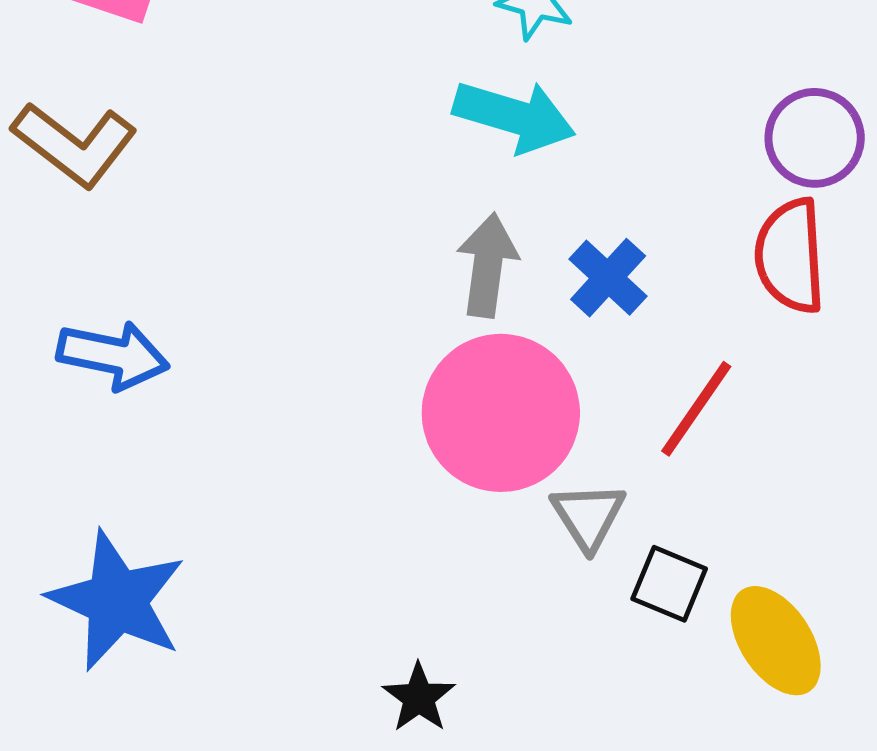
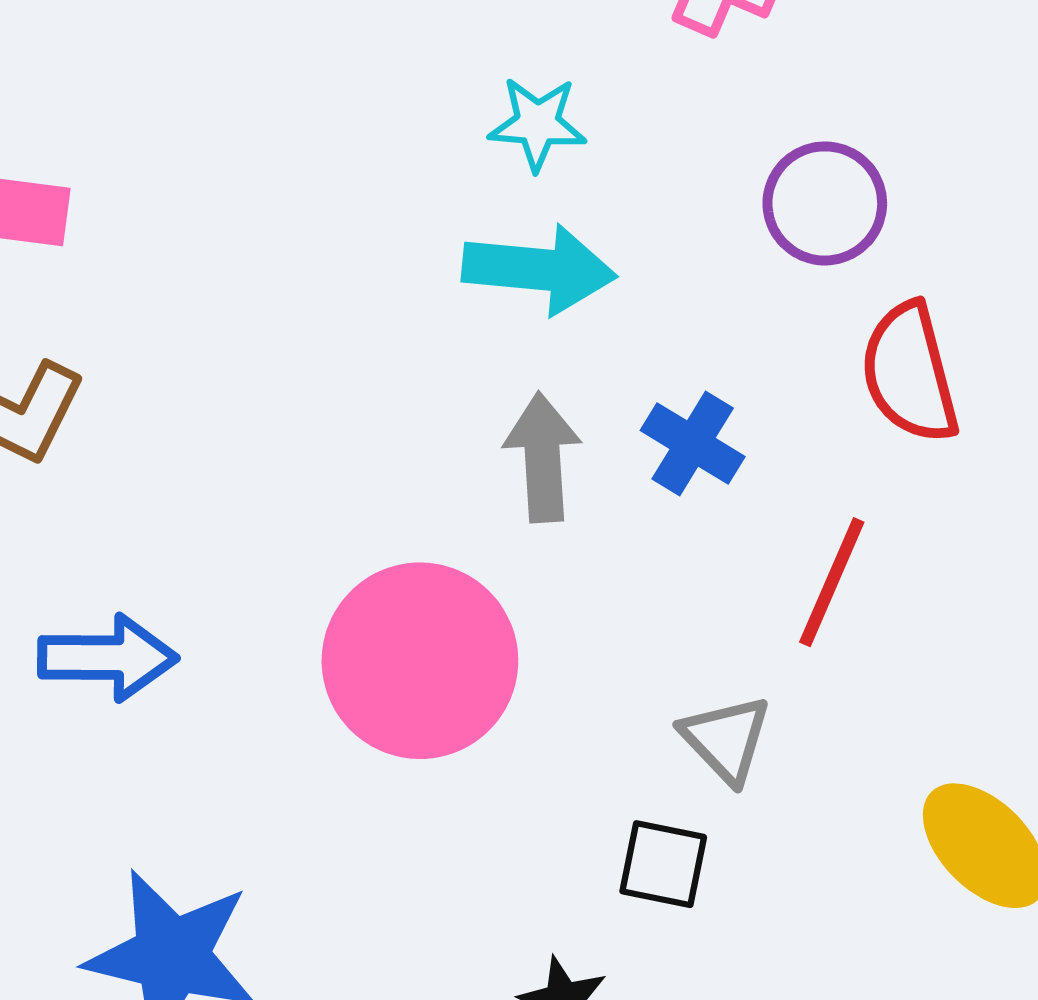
purple circle: (815, 138) -> (825, 203), moved
pink circle: (501, 413) -> (420, 661), moved
black square: (669, 584) -> (663, 864), moved

